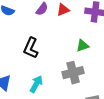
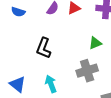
cyan arrow: (36, 84) -> (51, 84), turned -48

